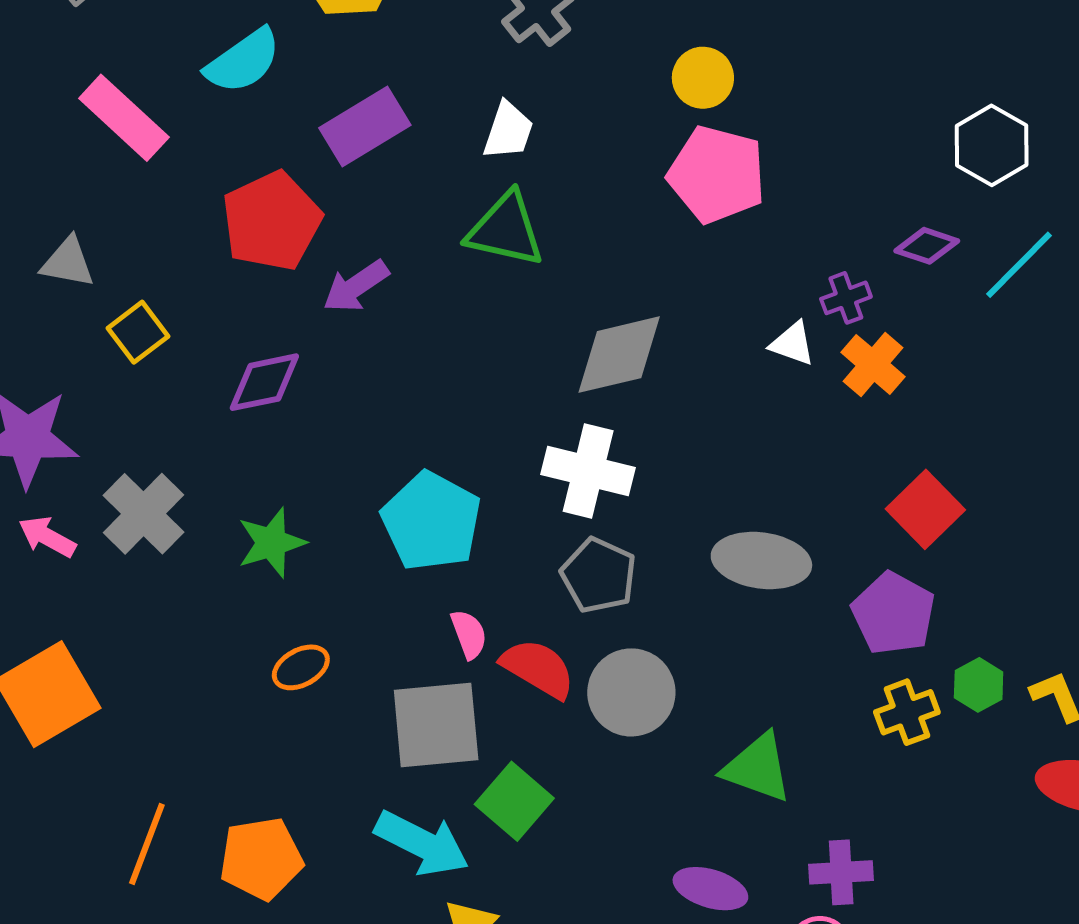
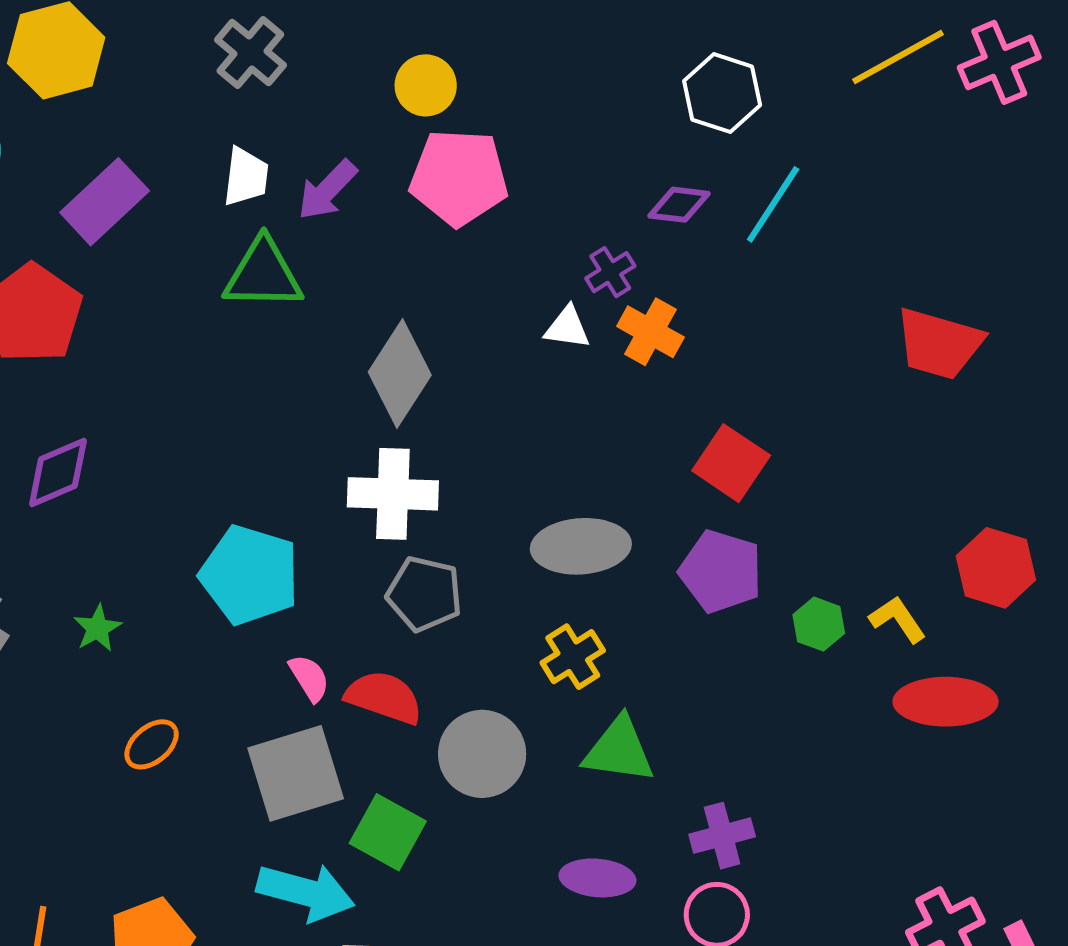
purple arrow: (356, 286) -> (327, 190), moved
gray diamond: (619, 355) -> (400, 374), turned -32
green star: (271, 543) -> (97, 628), size x0.7
gray circle: (631, 692) -> (482, 754), moved
yellow cross: (907, 712) -> (573, 657), moved

